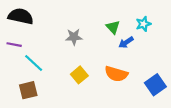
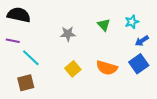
blue arrow: (126, 42) -> (142, 41), moved
blue square: (155, 85) -> (139, 64), moved

